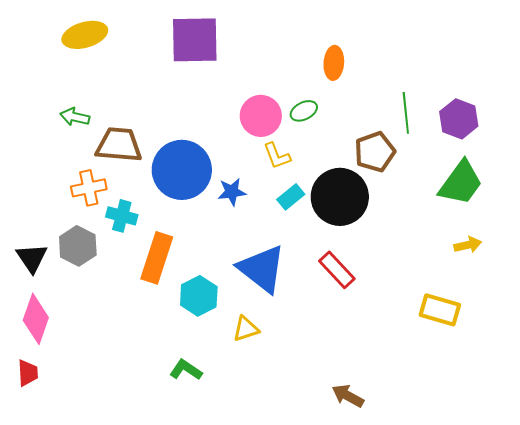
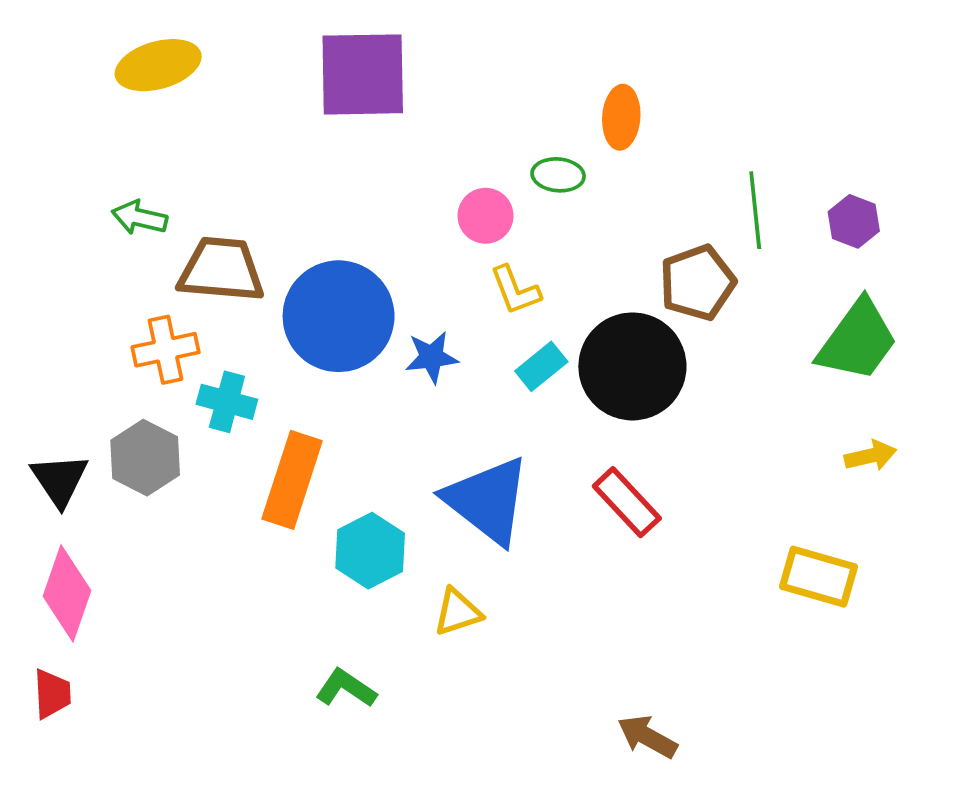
green ellipse: (304, 111) -> (558, 175), moved, turned 32
pink circle: (261, 116) -> (485, 216), size x0.7
purple hexagon: (459, 119) -> (854, 221), size x0.7

